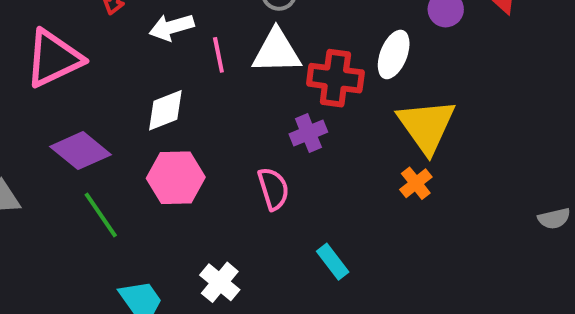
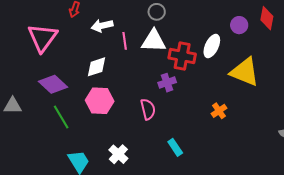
pink triangle: (54, 58) -> (42, 38), turned -32
yellow triangle: (427, 126) -> (245, 72), moved, turned -36

